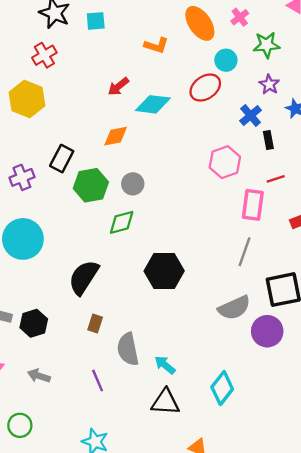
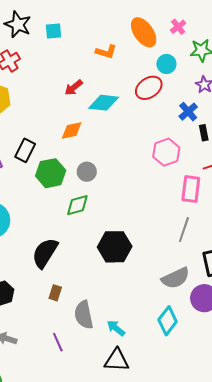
cyan diamond: (222, 388) -> (168, 321), moved

